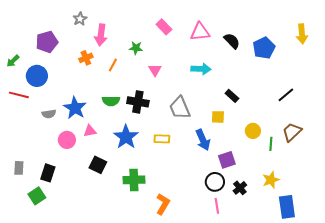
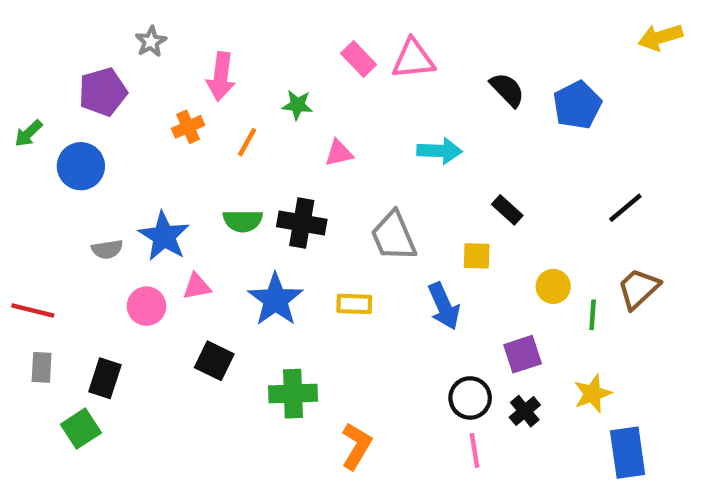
gray star: (80, 19) -> (151, 42), moved
pink triangle: (200, 32) -> (413, 59), moved
yellow arrow: (302, 34) -> (660, 37), moved, turned 78
pink triangle: (155, 70) -> (339, 153), turned 48
red line: (19, 95) -> (33, 310), moved
purple square: (227, 160) -> (523, 354), moved

